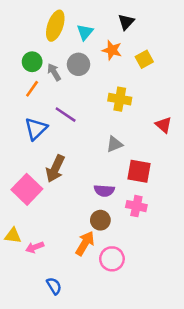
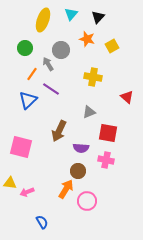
cyan triangle: (85, 32) -> (71, 14), moved
gray arrow: (54, 72) -> (48, 64), moved
orange line: (32, 89) -> (32, 74), moved
brown arrow: (55, 169) -> (59, 131), moved
pink square: (27, 189) -> (21, 147), turned -30

